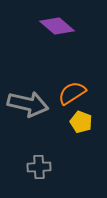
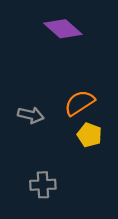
gray arrow: (28, 104) -> (31, 115), size x0.6

